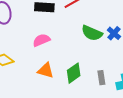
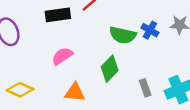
green diamond: (74, 73) -> (110, 69), moved

